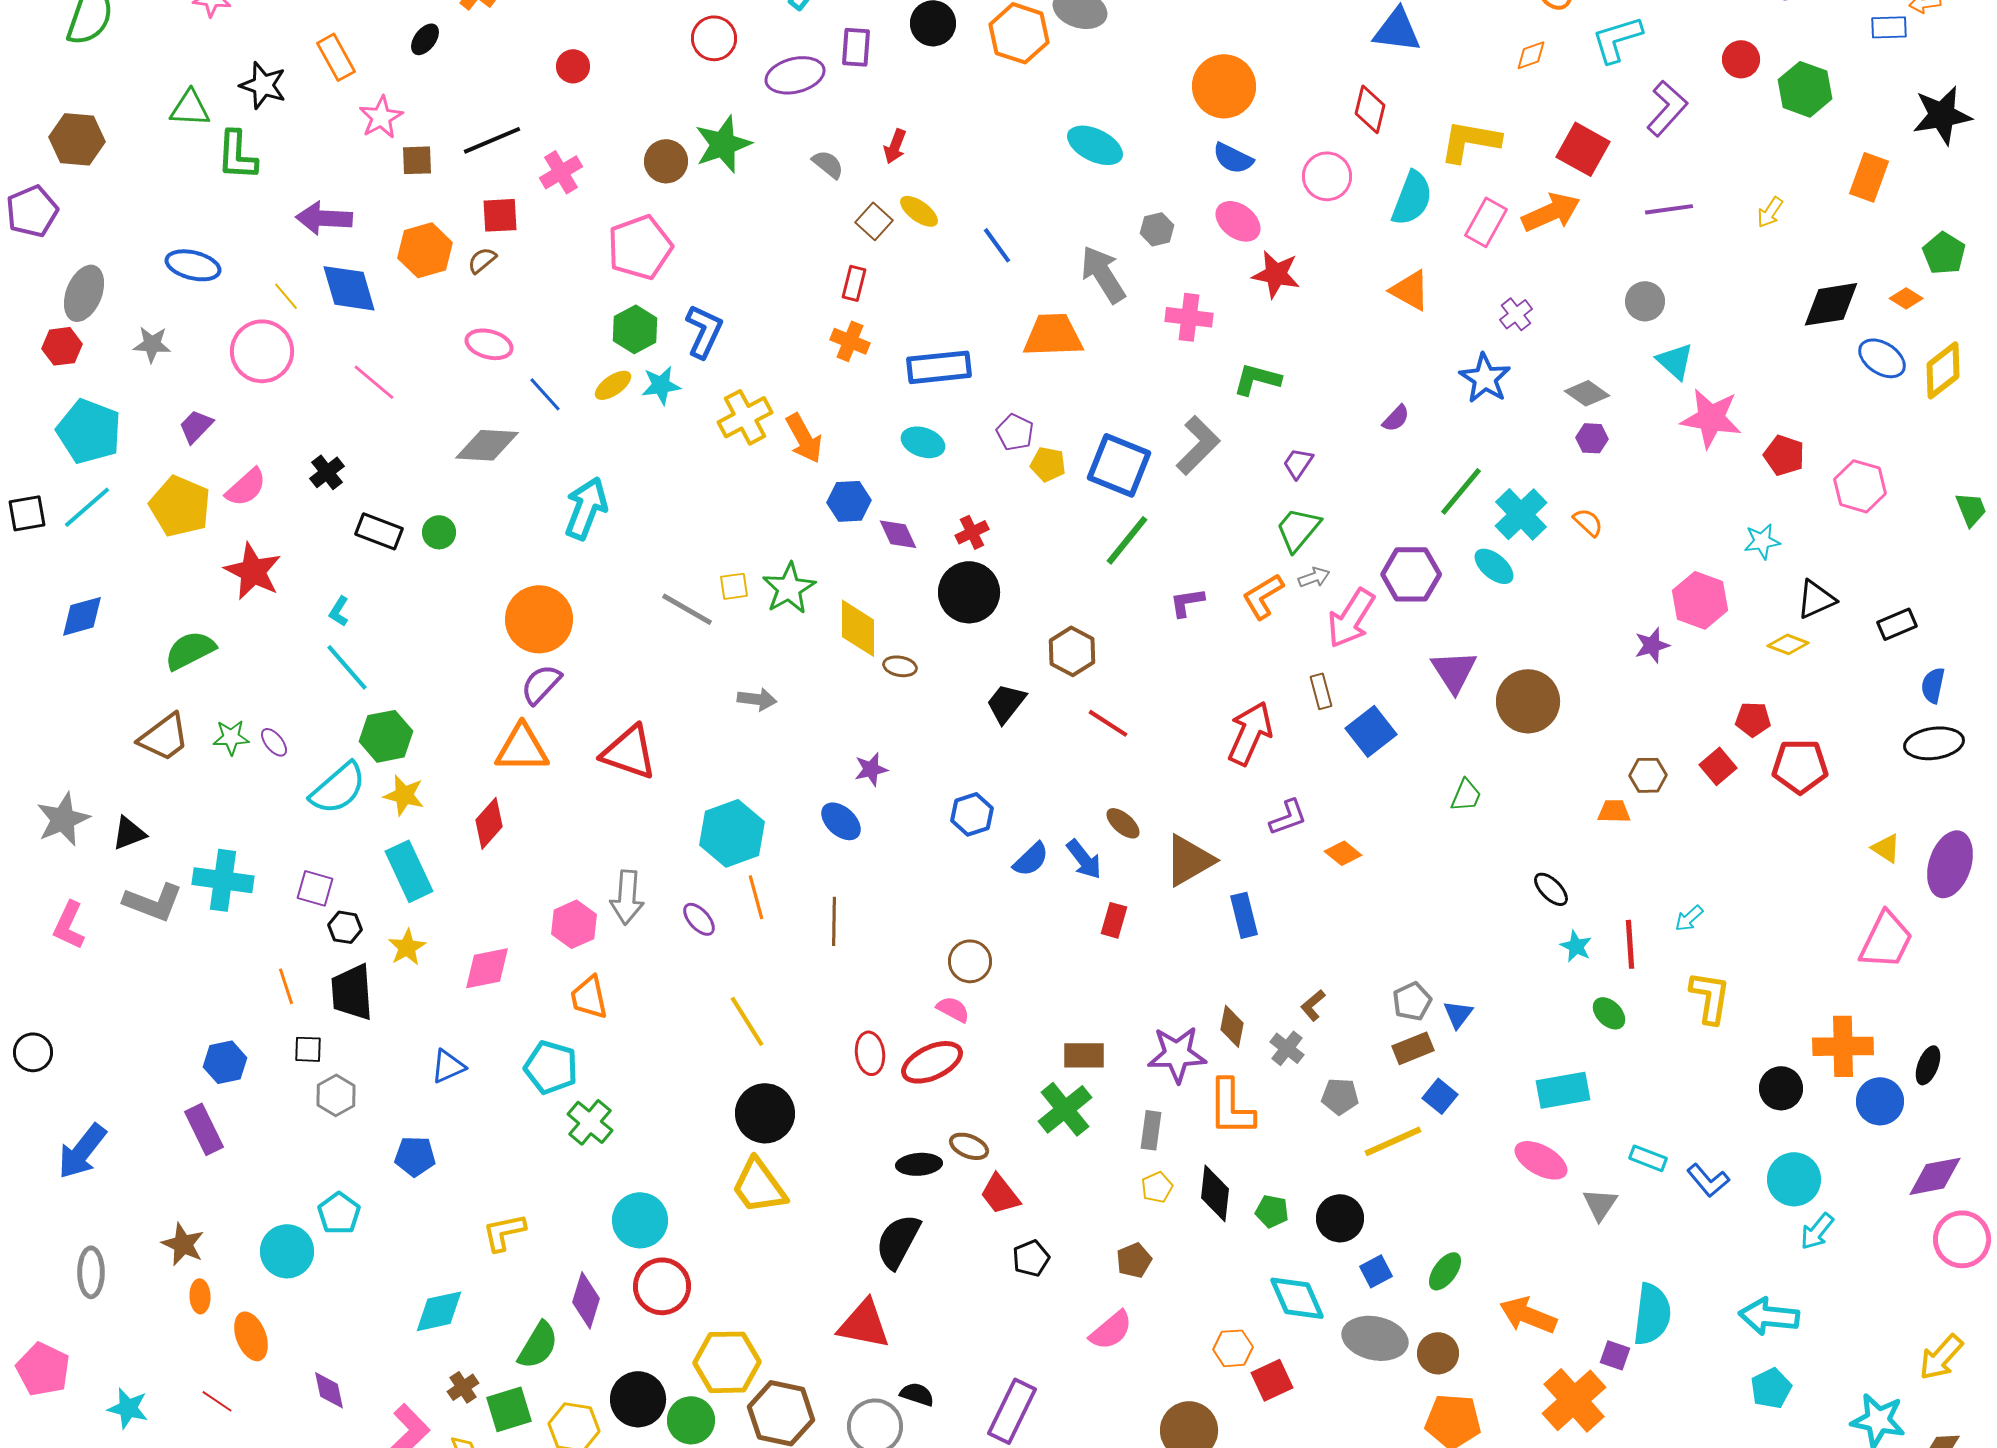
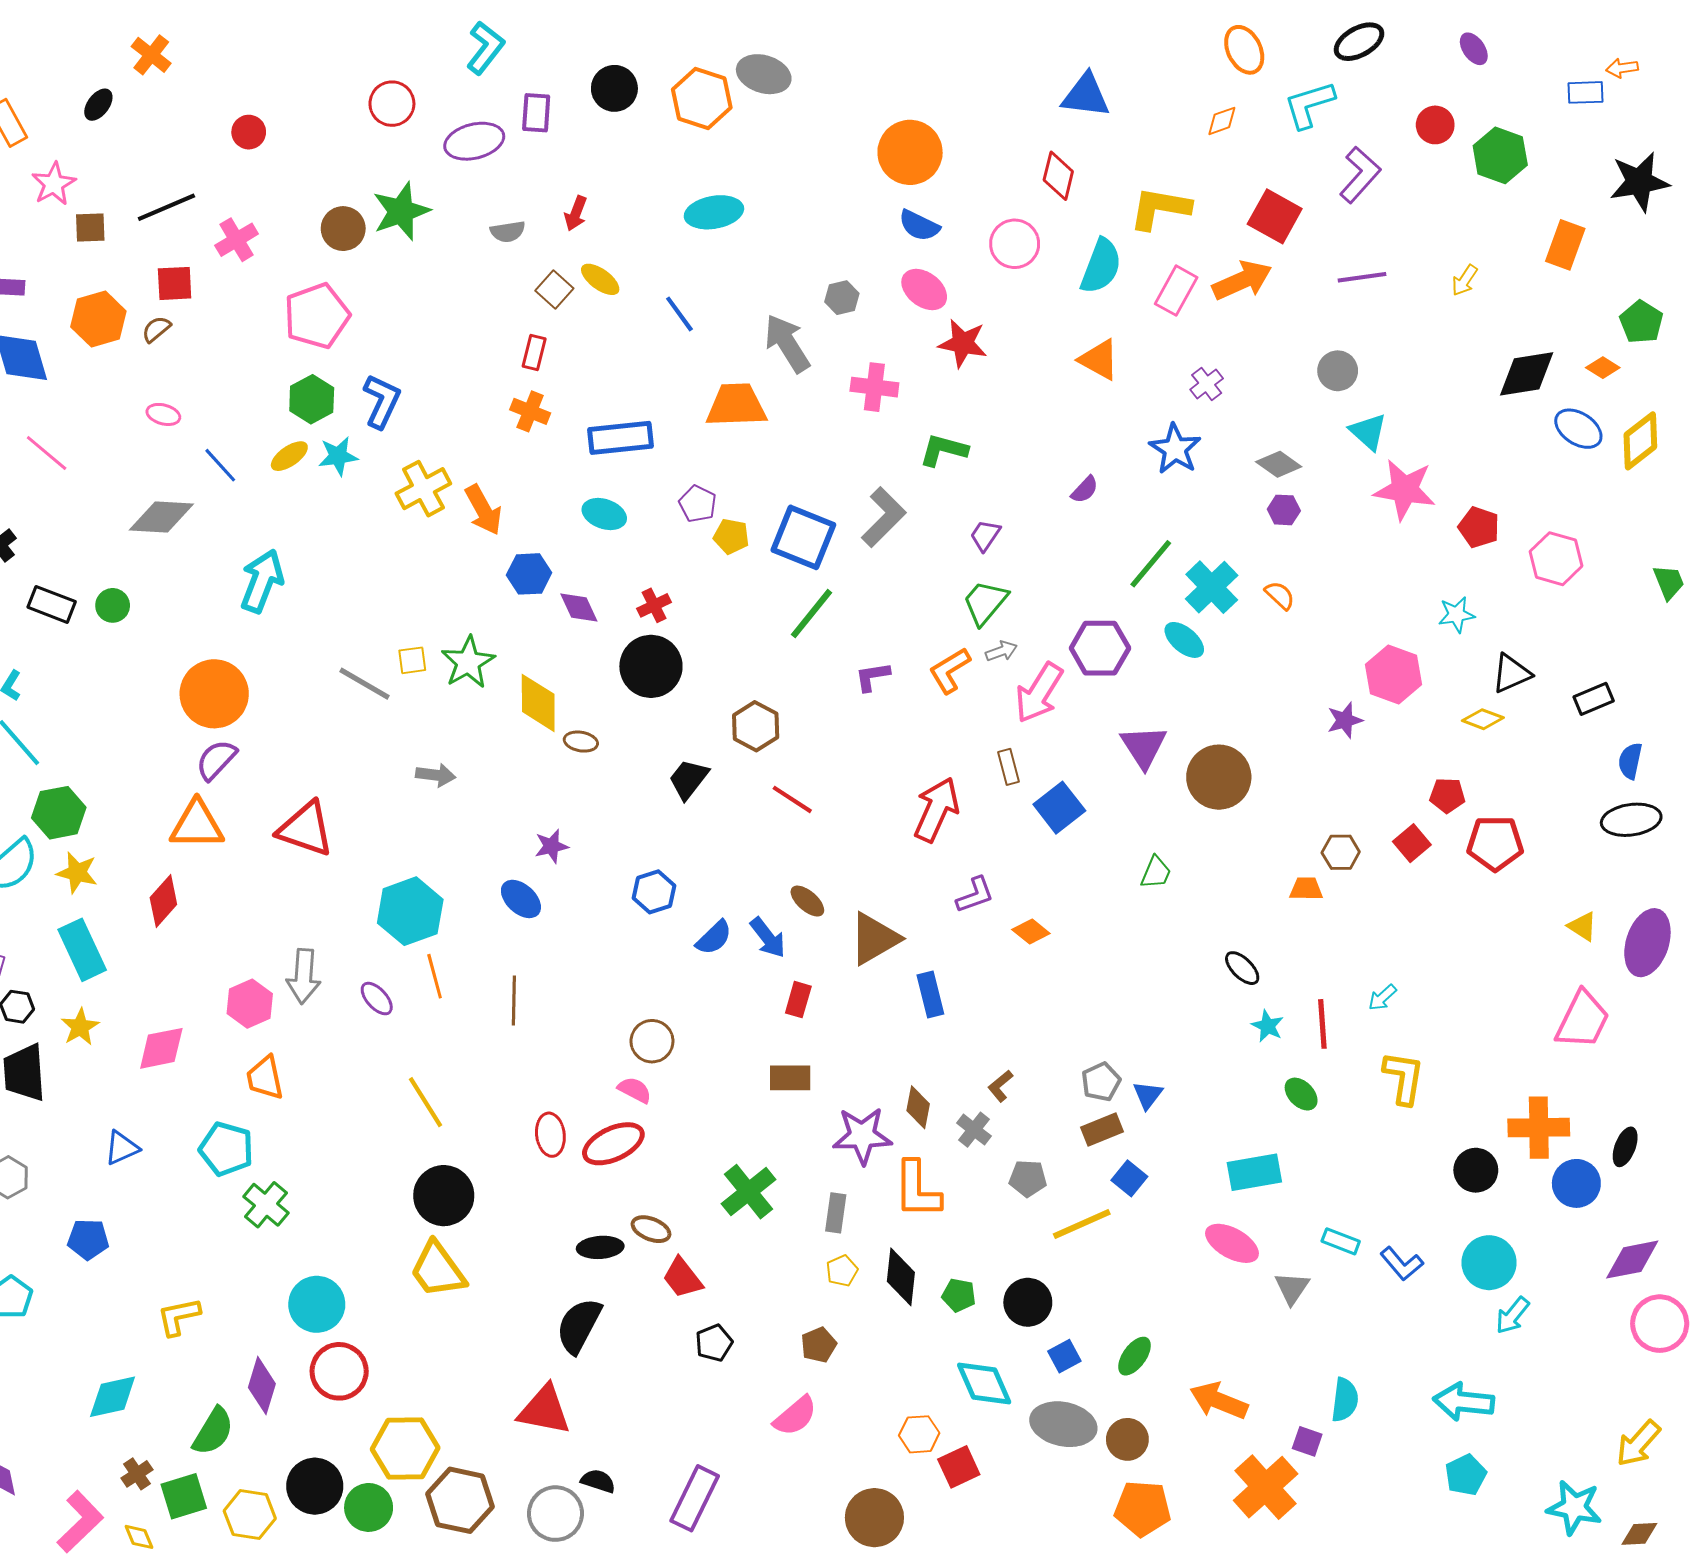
cyan ellipse: (1095, 145) -> (714, 212), moved, turned -36
gray semicircle: (828, 164) -> (508, 232), turned 132
pink ellipse: (489, 344) -> (163, 414), size x0.7
brown rectangle: (1084, 1055) -> (790, 1078), moved
cyan semicircle: (1652, 1314) -> (1345, 1400), size x0.7

